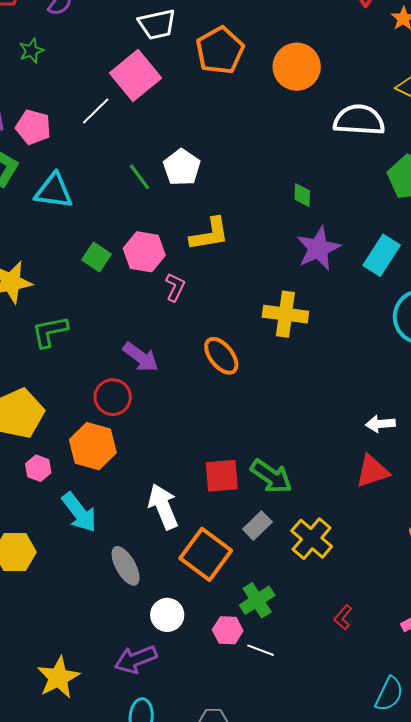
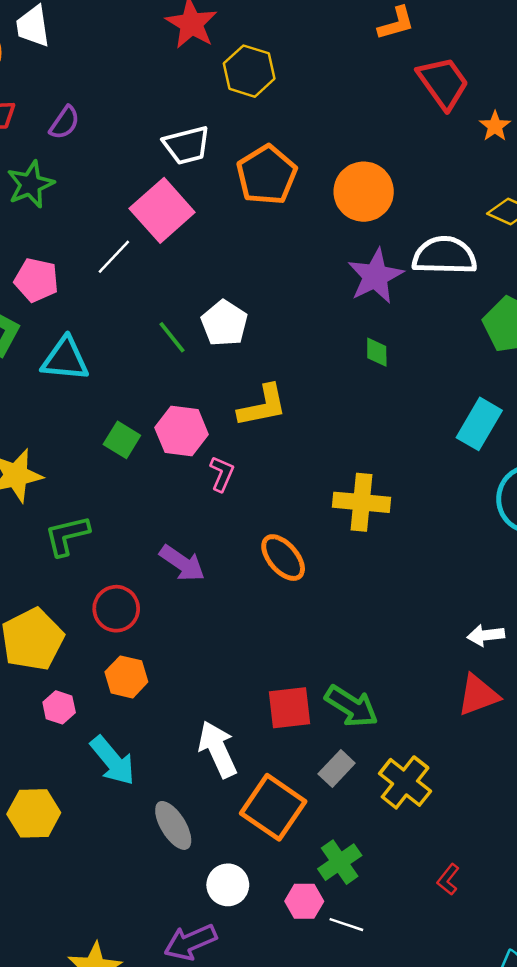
green star: (31, 51) -> (30, 184), size x1.5
purple star: (318, 248) -> (375, 276), moved
red circle: (113, 397) -> (116, 609), moved
orange hexagon: (93, 446) -> (126, 677), size x0.7

